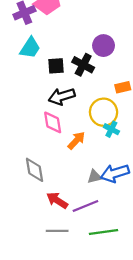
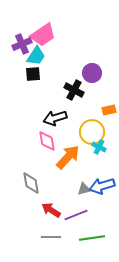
cyan trapezoid: (30, 48) -> (36, 56), moved
black square: (56, 66) -> (33, 74), moved
orange arrow: (76, 140) -> (68, 157), size x1.5

